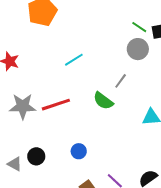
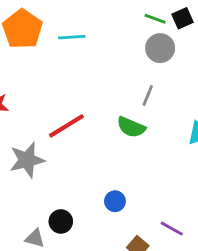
cyan line: (74, 60) -> (72, 37), moved, turned 42
red line: (56, 105) -> (66, 126), moved

